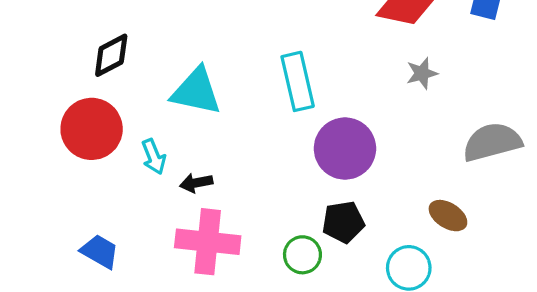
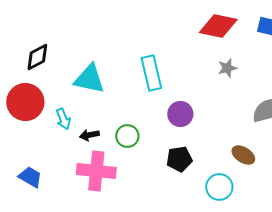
purple circle: (345, 149) -> (180, 114), size x0.7
green circle: (302, 255) -> (127, 136), moved

